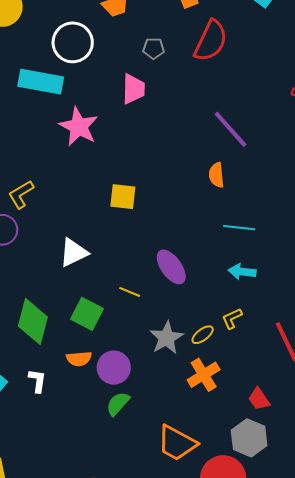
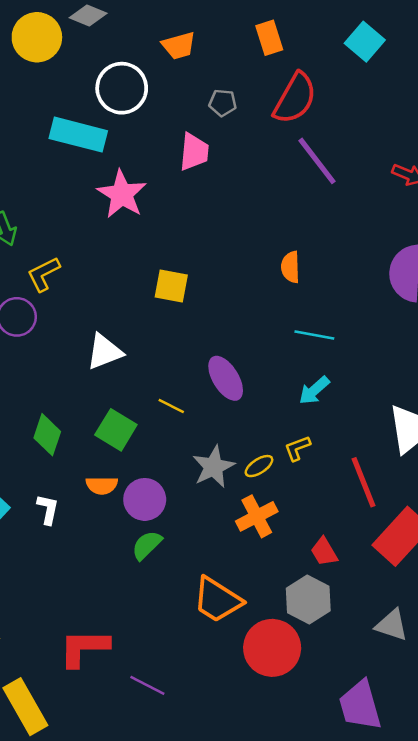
purple line: (231, 129) -> (317, 161), moved
cyan arrow: (242, 272) -> (314, 390), turned -52
green diamond: (33, 322) -> (47, 435), size x0.7

